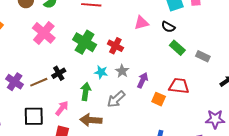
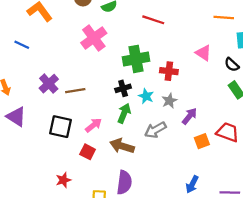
pink triangle: (141, 23) -> (203, 53), turned 35
green cross: (85, 42) -> (136, 59), turned 35
red cross: (115, 46) -> (169, 71), turned -35
black cross: (59, 73) -> (123, 88), moved
orange square: (159, 99) -> (202, 141), turned 32

